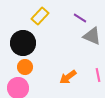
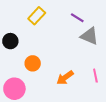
black circle: (23, 43) -> (10, 41), moved, size x0.6
orange circle: (25, 67) -> (33, 63), moved

